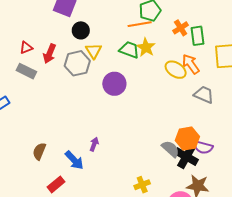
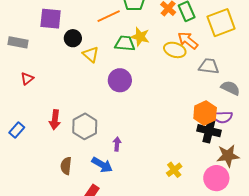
orange line: (140, 24) -> (109, 16), moved
red triangle: (26, 48) -> (27, 79), moved
red arrow: (50, 54) -> (55, 120), moved
gray hexagon: (77, 63) -> (85, 126), moved
gray rectangle: (26, 71) -> (18, 42), moved
gray semicircle: (170, 149) -> (230, 88), moved

